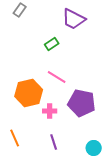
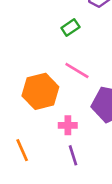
pink cross: (50, 111) -> (68, 125), moved

